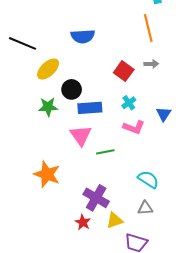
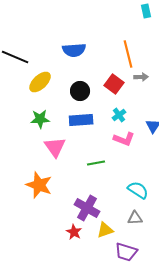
orange line: (148, 28) -> (128, 54), moved
black circle: (72, 89) -> (80, 91), moved
pink triangle: (81, 135) -> (55, 147), moved

